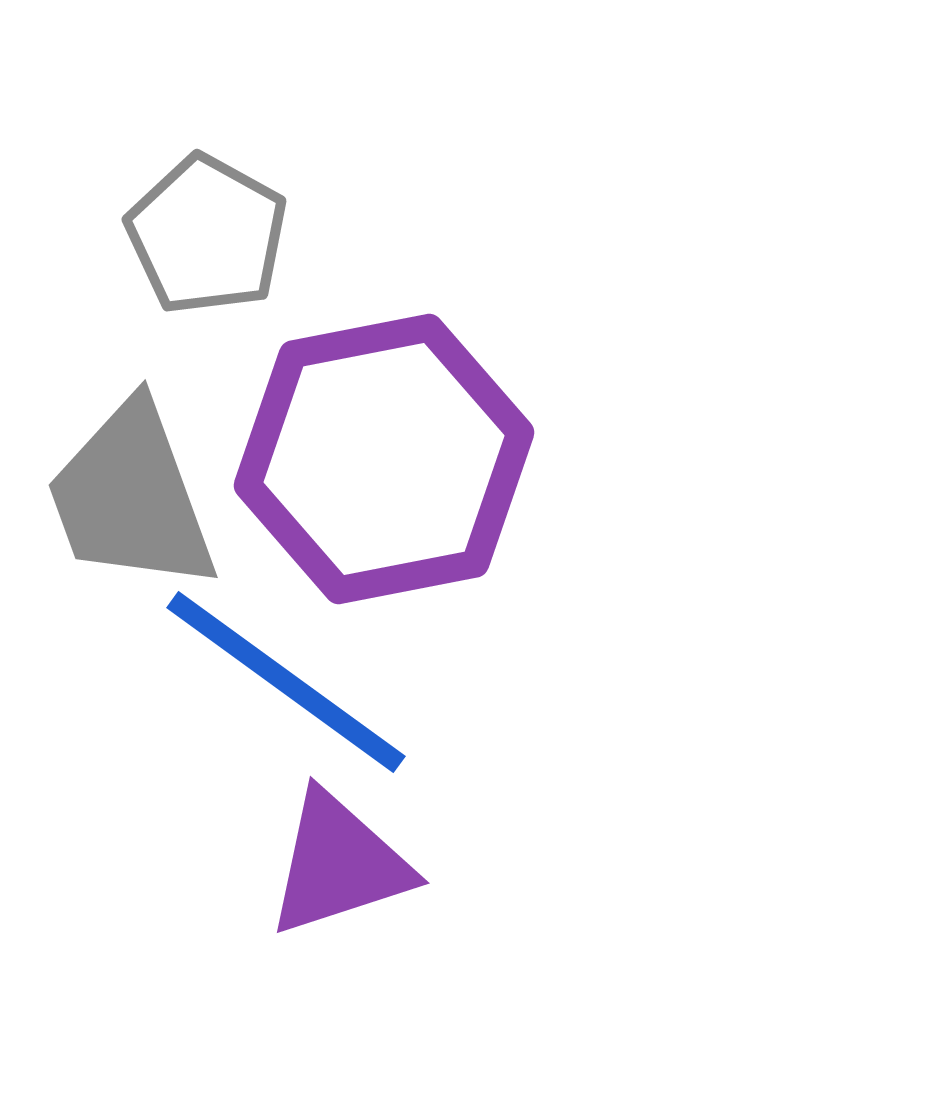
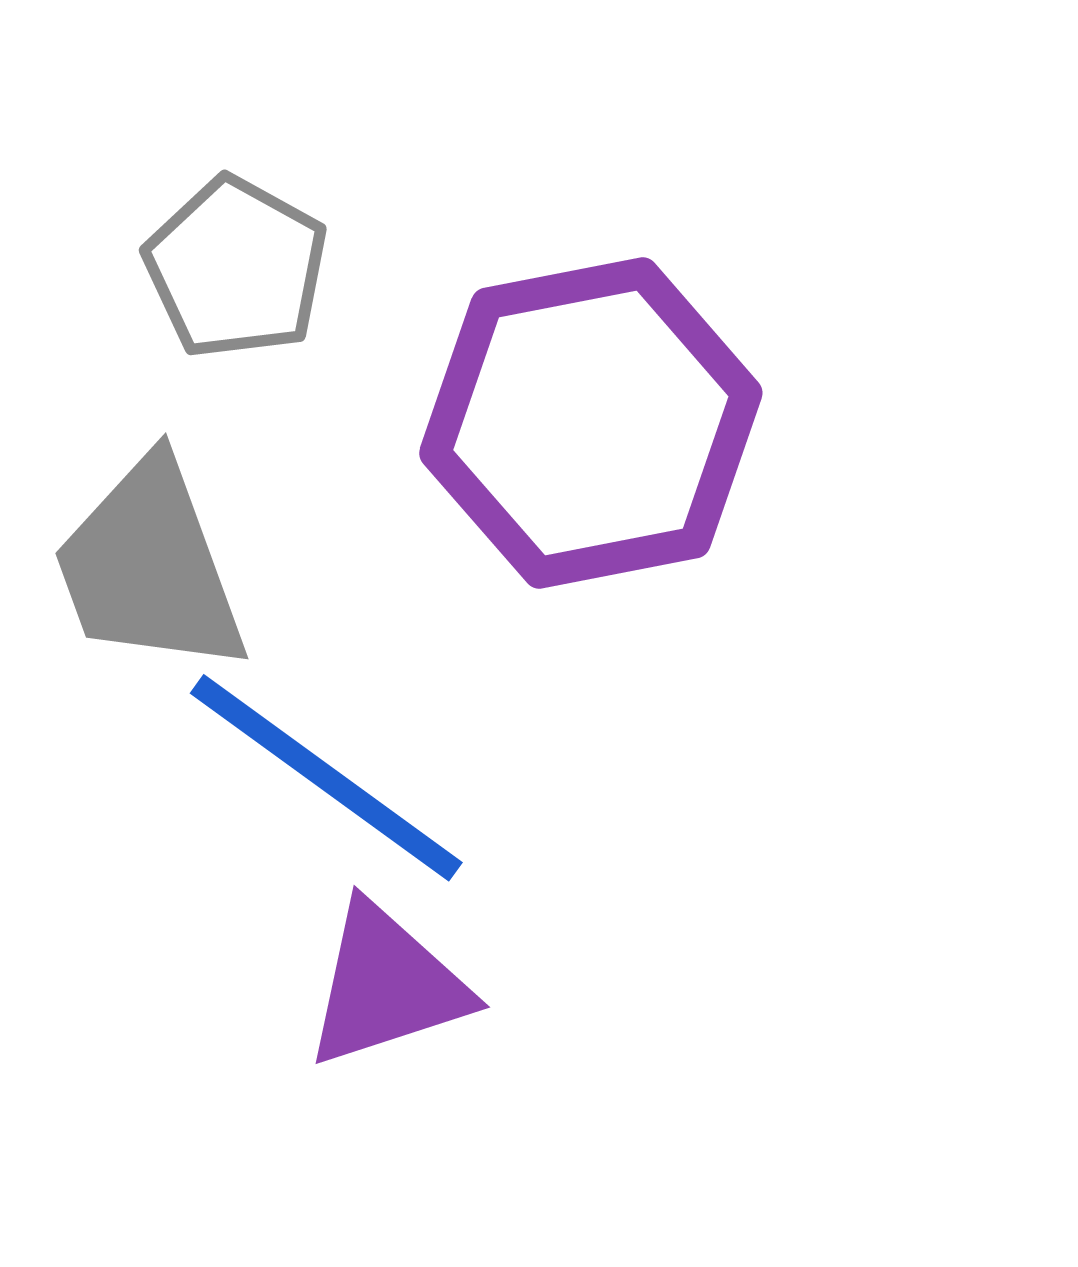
purple hexagon: (384, 459) -> (591, 423), moved

